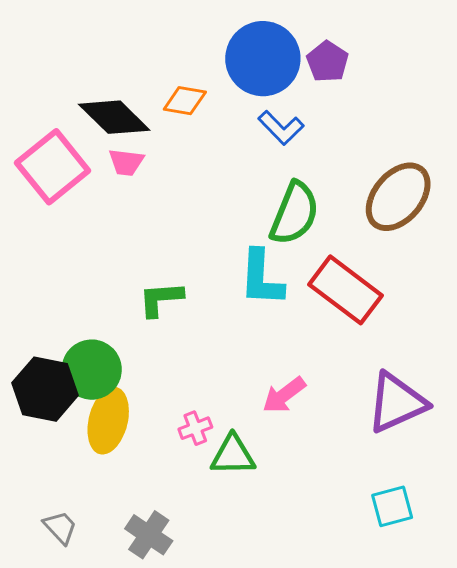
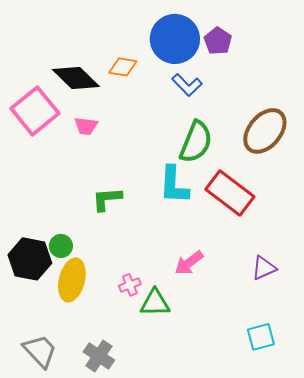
pink trapezoid: (126, 162) -> (86, 126), moved
green circle: (92, 370) -> (61, 246), size x0.6
purple triangle: (397, 403) -> (264, 268), size x0.6
gray trapezoid: (60, 527) -> (40, 351), size x1.5

